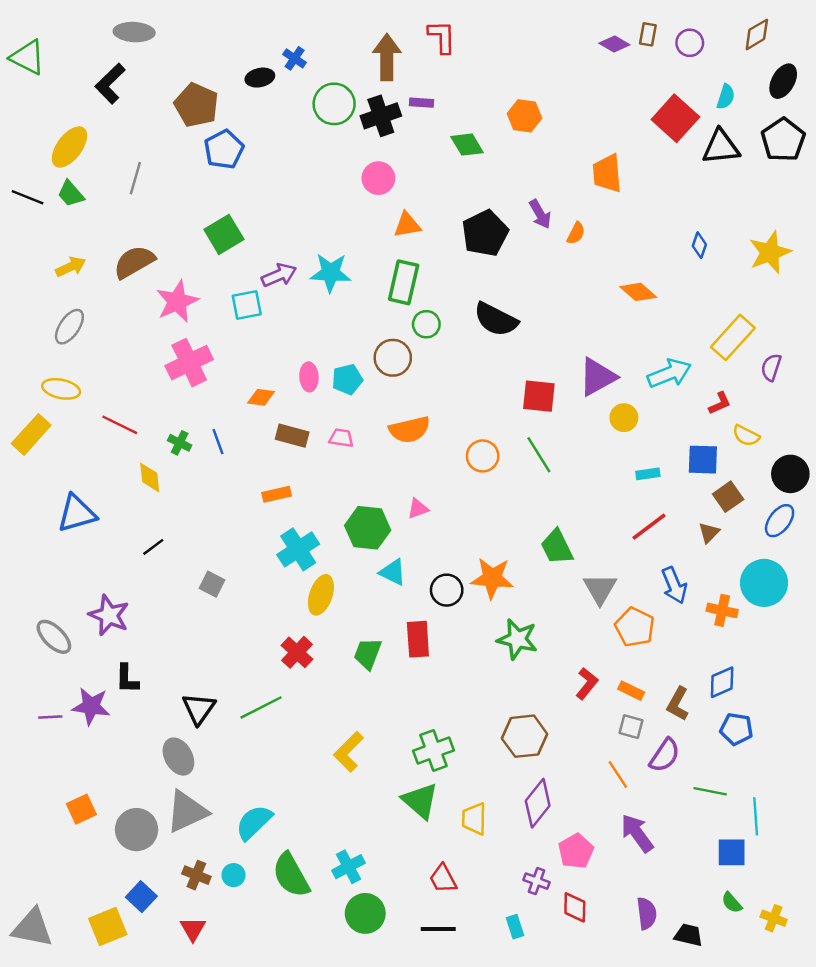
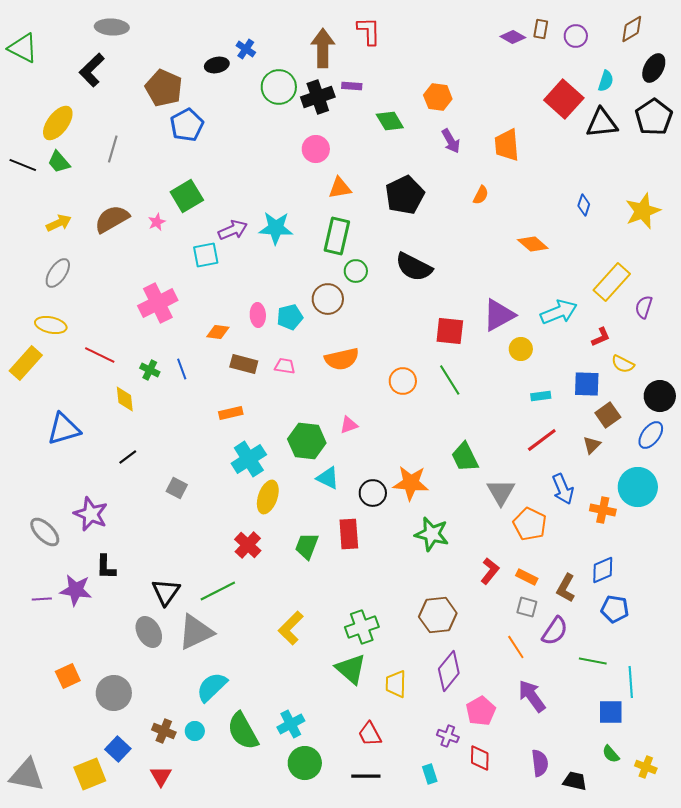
purple arrow: (540, 214) -> (451, 141), moved
pink star: (177, 301) -> (157, 222), moved, size x0.5
gray triangle: (187, 812) -> (196, 632), moved

